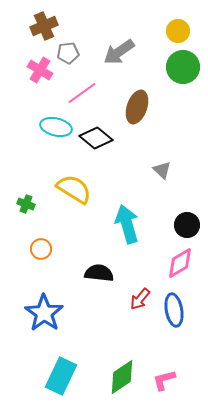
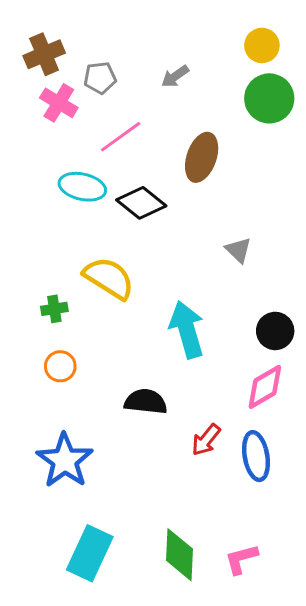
brown cross: (44, 26) -> (44, 54), moved
gray arrow: (119, 52) -> (175, 76), size x0.6
green cross: (26, 204) -> (54, 309), moved, turned -30
green diamond: (122, 377) -> (179, 555), turned -54

